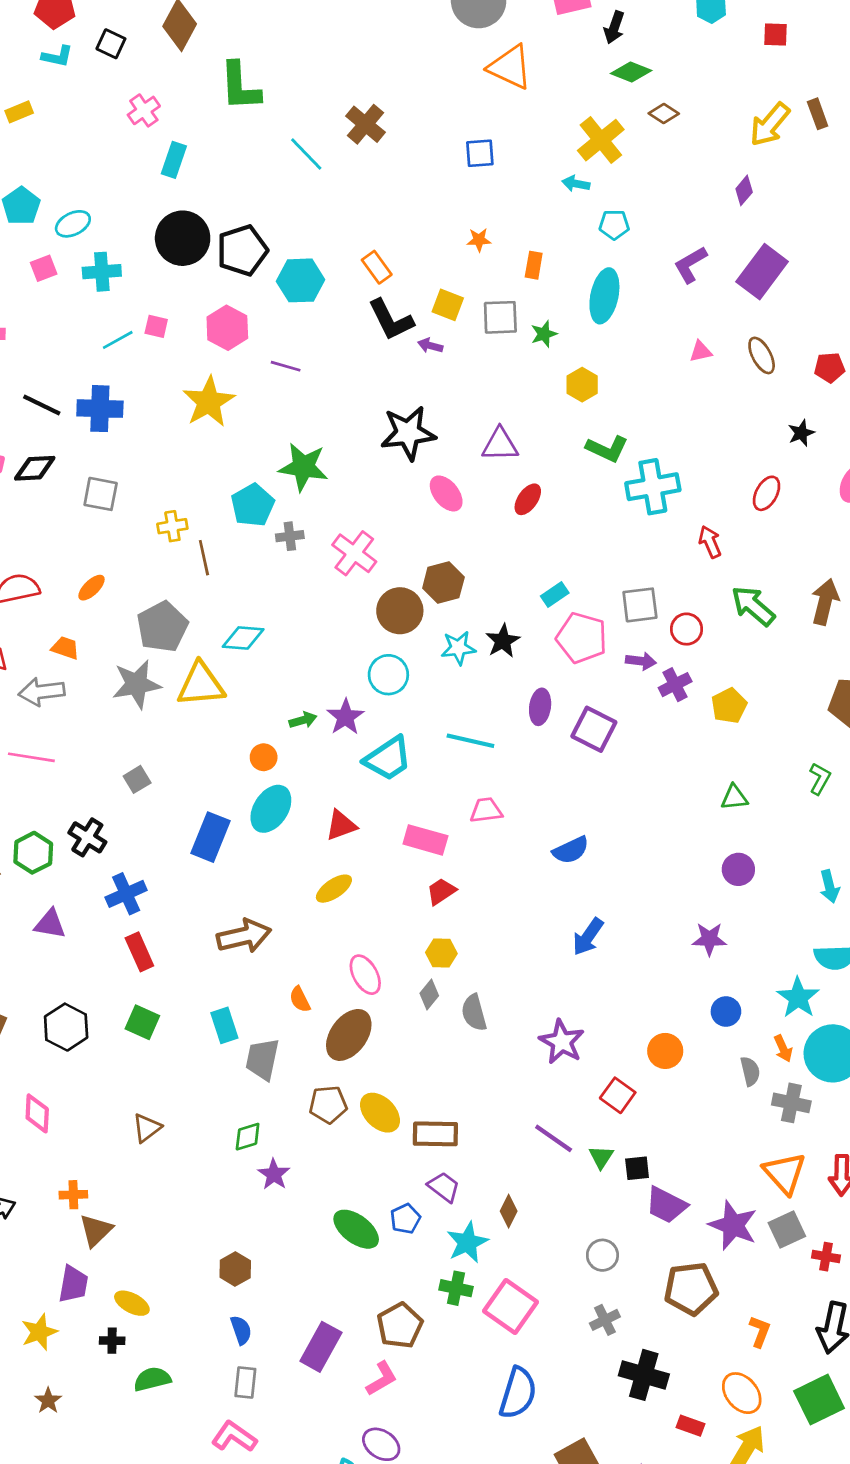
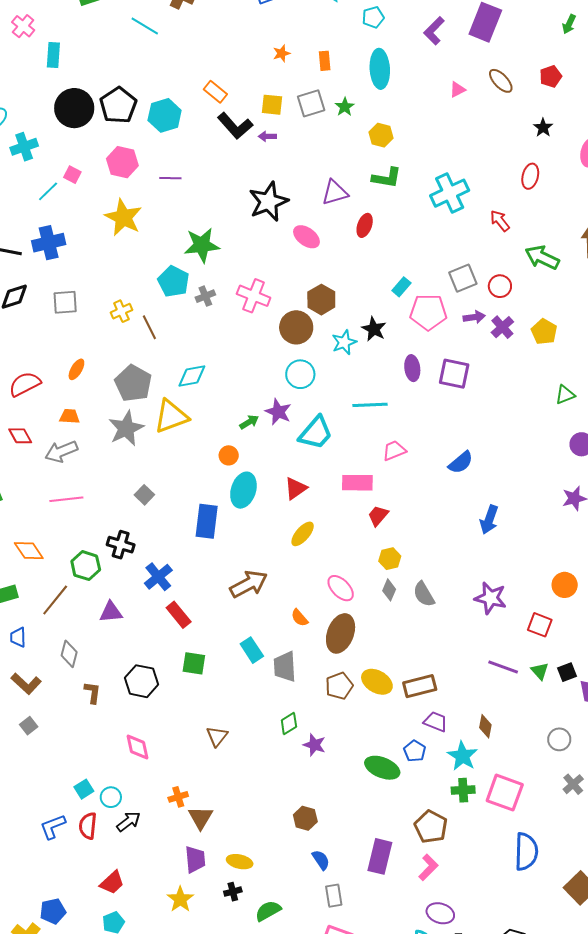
pink square: (156, 326) -> (72, 175), turned 30
green L-shape: (607, 449) -> (387, 178), moved

